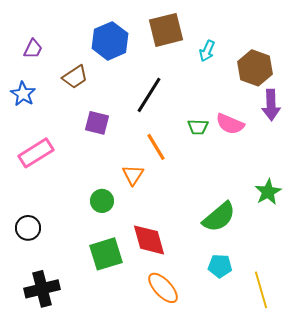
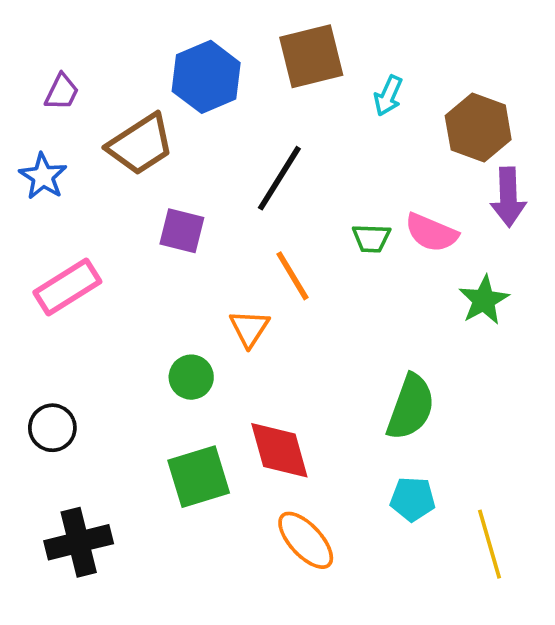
brown trapezoid: (75, 77) -> (141, 144), size x1.4
green star: (268, 192) -> (484, 300), moved
green semicircle: (219, 217) -> (411, 407), turned -30

